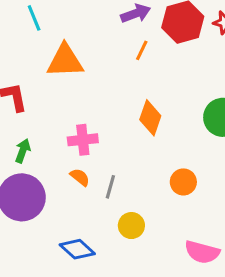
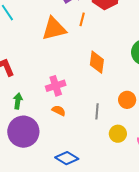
orange triangle: (65, 61) -> (54, 29), moved
gray line: (110, 187) -> (97, 111), moved
yellow circle: (131, 226) -> (118, 134), moved

